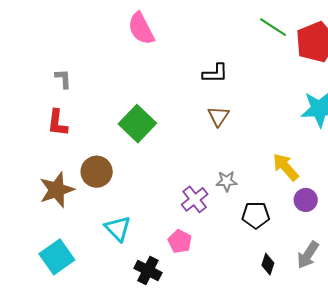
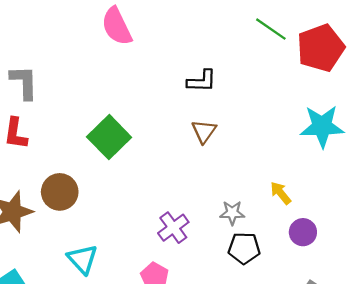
gray L-shape: (63, 79) -> (24, 82), size x1.5
yellow arrow: (286, 167) -> (281, 193), size x0.7
gray star: (227, 181) -> (232, 213), moved

